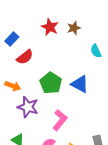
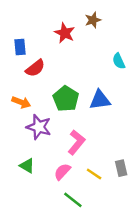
brown star: (74, 28) -> (93, 20), moved
blue rectangle: (12, 39) -> (20, 47), turned -48
blue triangle: (80, 84) -> (100, 100), turned -36

